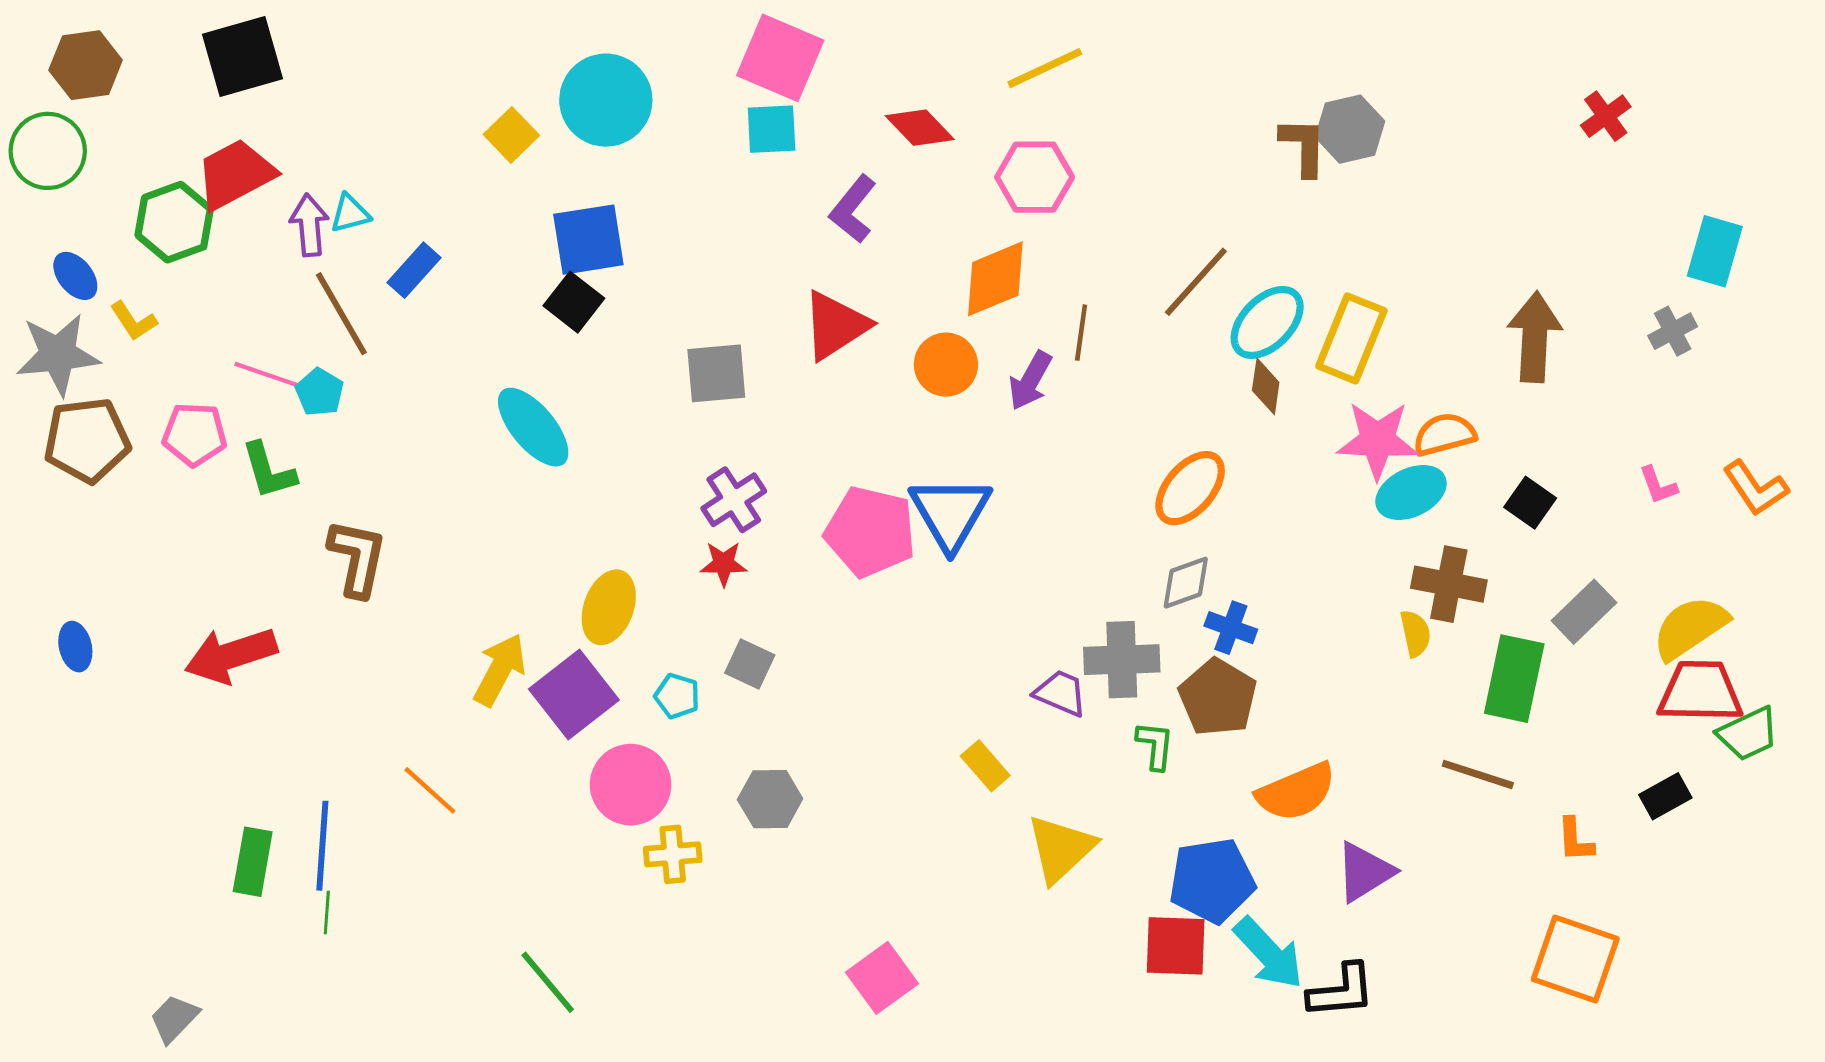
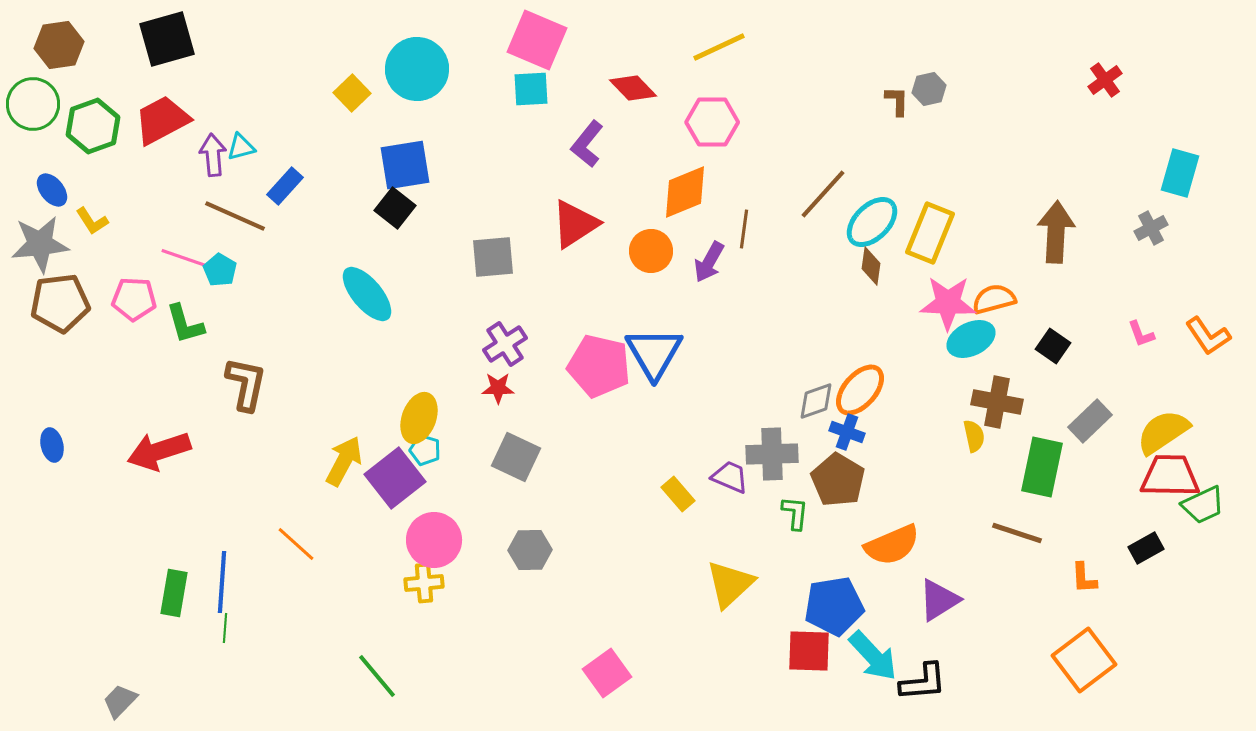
gray hexagon: (1350, 129) -> (929, 89), size x0.7
brown L-shape: (1303, 147) -> (897, 101), size x0.7
green hexagon: (174, 222) -> (93, 126), moved
brown line: (341, 314) -> (235, 216), turned -36
orange ellipse: (1190, 488) -> (860, 390), moved
gray square: (750, 664) -> (516, 457), size x1.4
cyan pentagon: (677, 696) -> (425, 450), moved
yellow rectangle: (985, 766) -> (678, 494), moved
yellow cross: (673, 854) -> (424, 583), moved
orange square: (1575, 959) -> (1084, 660), turned 34

